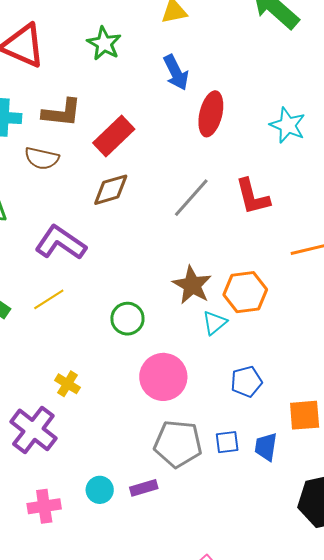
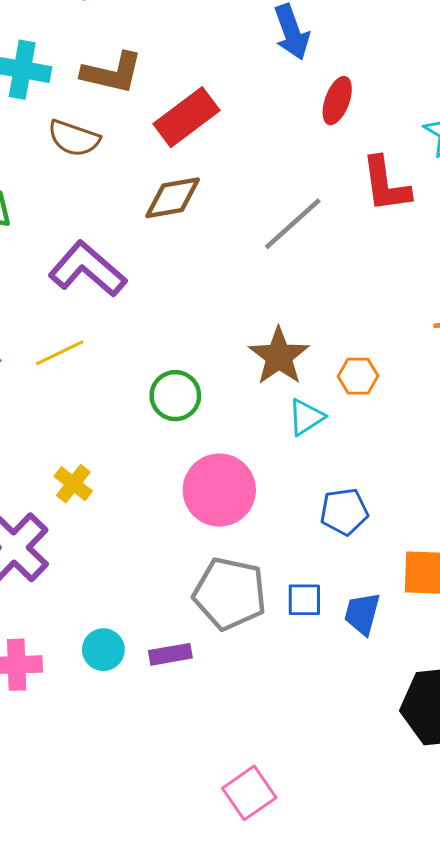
red ellipse: (211, 114) -> (337, 101), size x0.7
red L-shape: (252, 197) -> (386, 184), moved
orange hexagon: (245, 292) -> (358, 376), size x0.6

